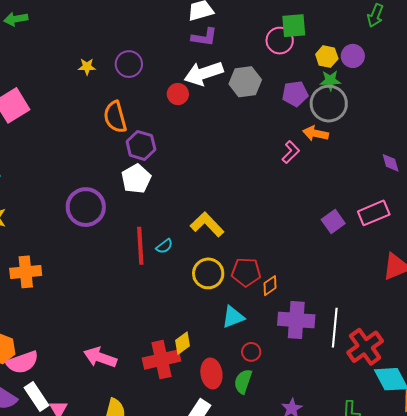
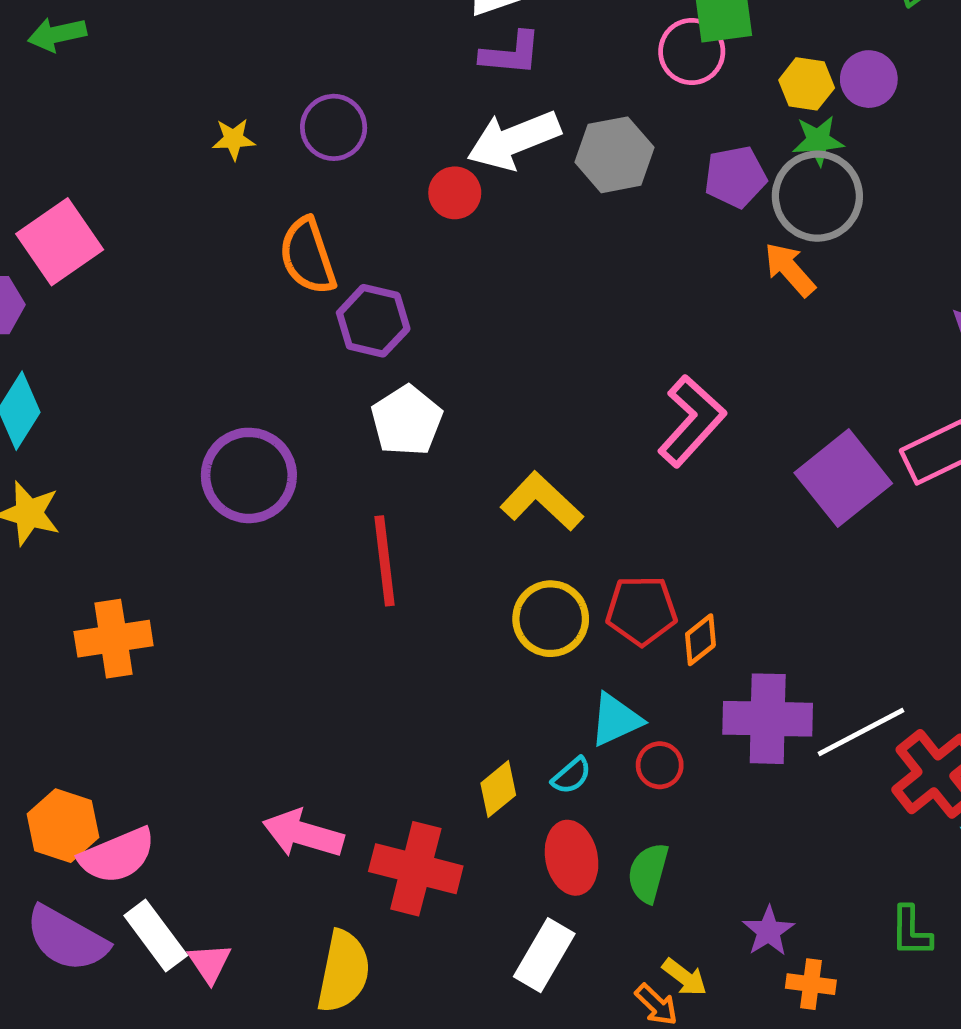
orange arrow: (316, 133) -> (790, 269), turned 40
pink L-shape: (291, 152) -> (692, 421), moved, size x1.6
white pentagon: (136, 179) -> (407, 421), moved
purple square: (333, 222) -> (843, 478), size x1.6
cyan semicircle: (164, 246) -> (572, 776), moved
white line: (335, 328) -> (861, 732), turned 60
red circle: (251, 352) -> (660, 765), moved
red cross: (161, 360) -> (416, 869), moved, turned 30

